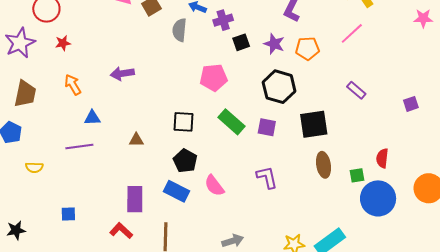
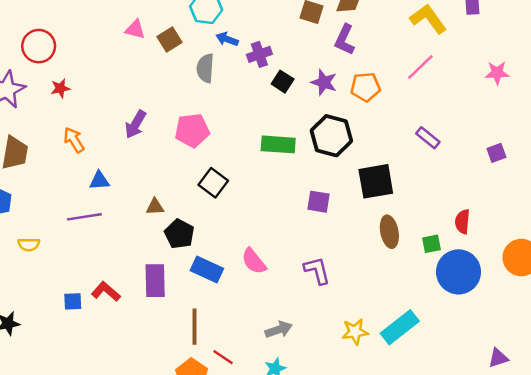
pink star: (423, 18) -> (497, 73), moved
black square: (241, 42) -> (283, 82), turned -36
purple arrow: (122, 74) -> (135, 124), turned -50
pink pentagon: (214, 78) -> (192, 130), moved
black square: (183, 122) -> (213, 183), turned 35
green rectangle: (232, 122) -> (278, 144), moved, turned -36
purple square: (267, 127) -> (318, 202), moved
black pentagon: (185, 161) -> (179, 234), moved
purple L-shape: (267, 177) -> (317, 271), moved
red L-shape: (121, 231) -> (106, 292), moved

